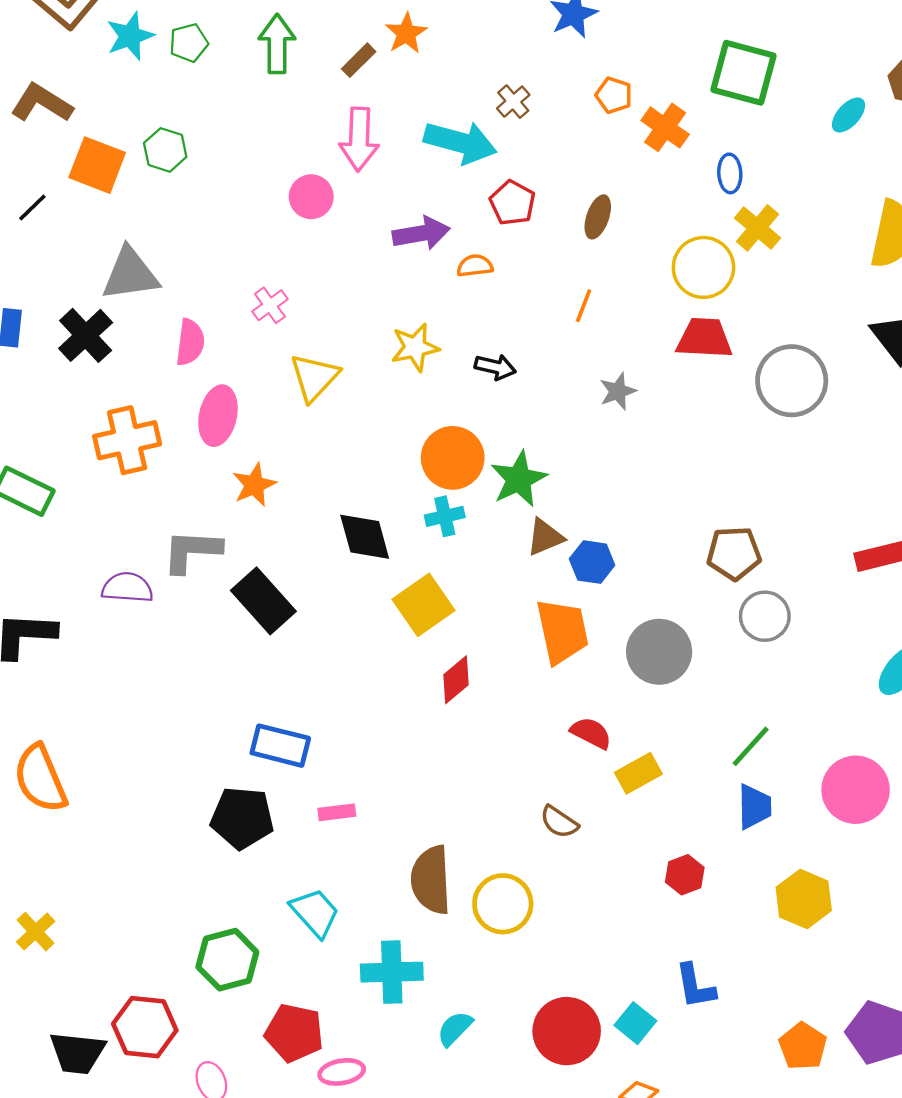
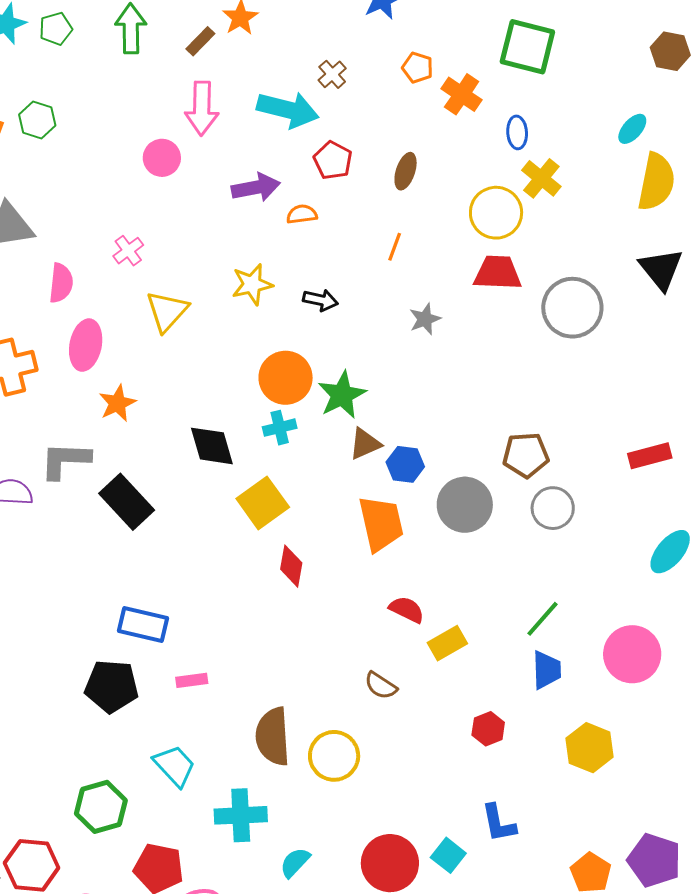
cyan ellipse: (848, 115) -> (632, 129), moved
gray circle: (659, 652) -> (465, 505), moved
red diamond: (456, 680) -> (291, 566), turned -39

